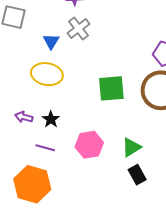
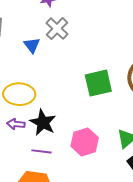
yellow ellipse: (47, 74) -> (19, 94), moved
black star: (51, 119) -> (43, 122), size x1.5

